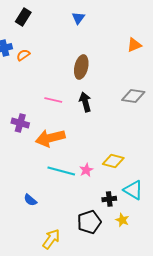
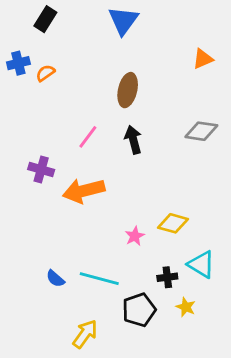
blue triangle: (78, 18) -> (123, 21), size x1.6
pink line: (53, 100) -> (88, 137), turned -66
cyan line: (61, 171) -> (99, 279), moved

